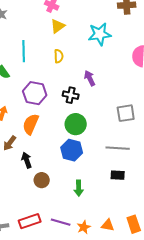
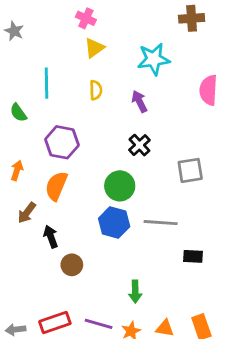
purple arrow: (90, 78) -> (139, 101), moved
black cross: (71, 95) -> (139, 145), moved, turned 35
gray line: (118, 148) -> (161, 223), moved
black rectangle: (118, 175) -> (193, 256), moved
green arrow: (79, 188) -> (135, 292), moved

